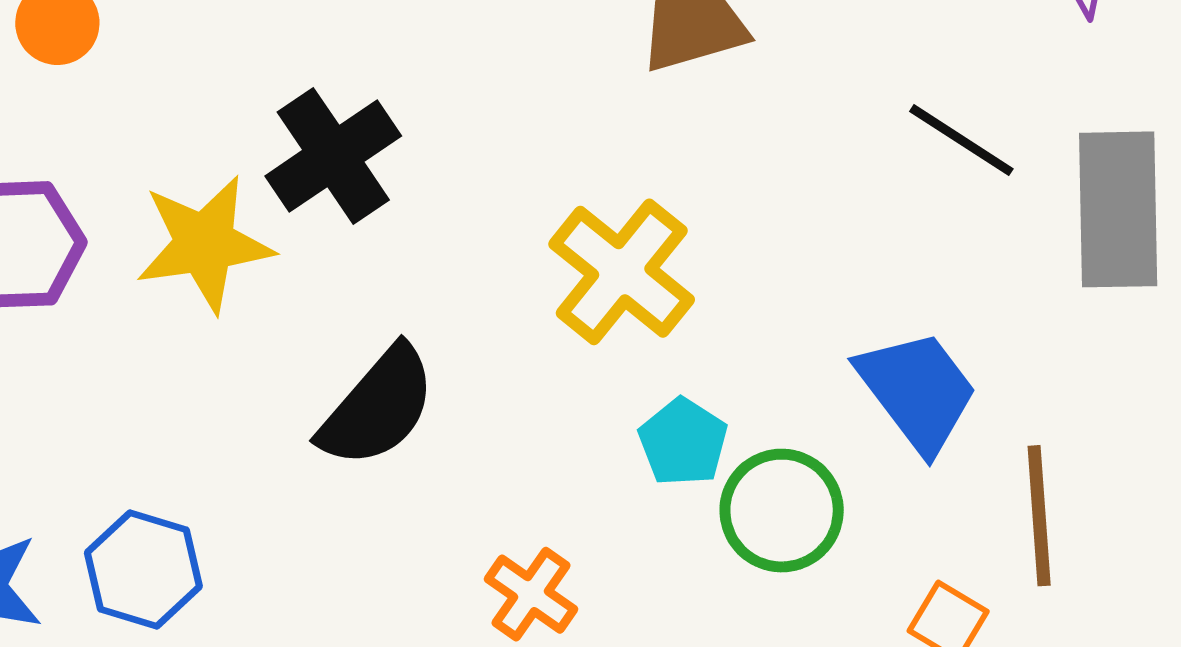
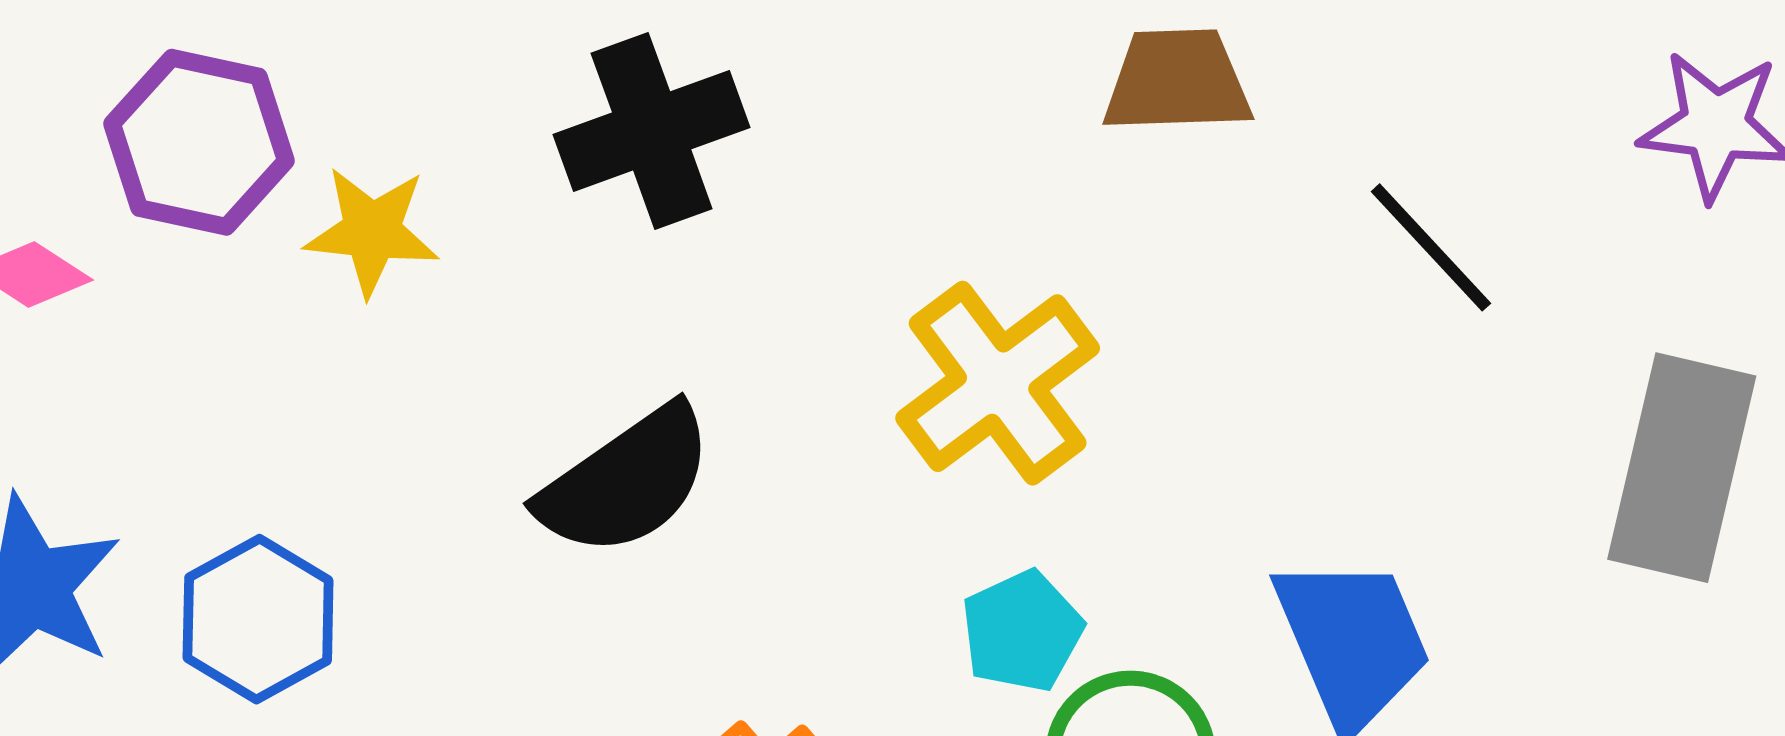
black line: (961, 140) -> (1431, 247), moved
yellow star: (205, 244) -> (372, 231), moved, size x0.7

